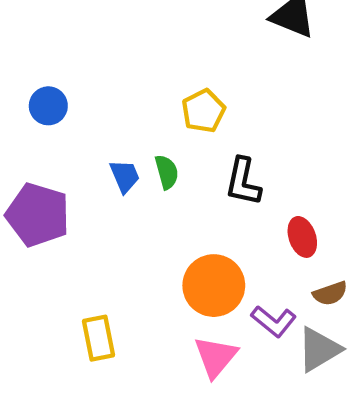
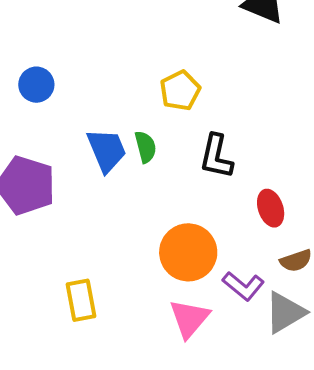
blue trapezoid: (125, 176) -> (107, 150), size x1.4

